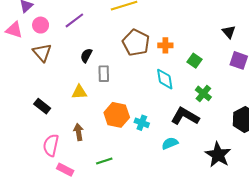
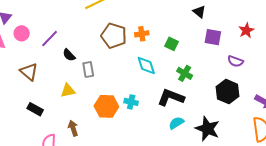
purple line: (74, 20) -> (50, 39), moved
brown triangle: (42, 52) -> (29, 72), moved
black semicircle: (86, 55) -> (69, 55), turned -64
cyan cross: (142, 123) -> (131, 102), moved
cyan semicircle: (170, 143) -> (176, 123), moved

